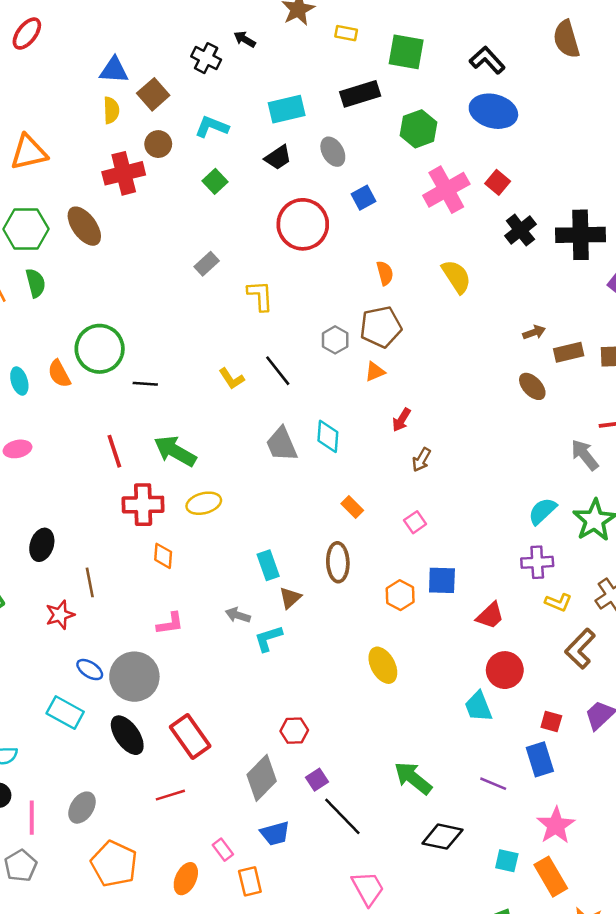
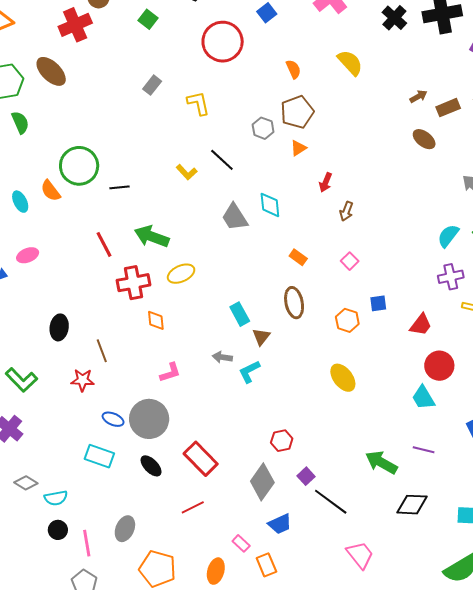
blue square: (442, 580) -> (378, 303), size x0.7
red star: (60, 615) -> (83, 380), turned 30
black ellipse: (127, 735) -> (151, 466), size x0.7
purple line: (493, 784) -> (424, 450), moved

